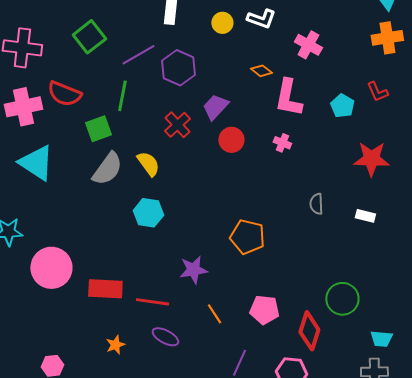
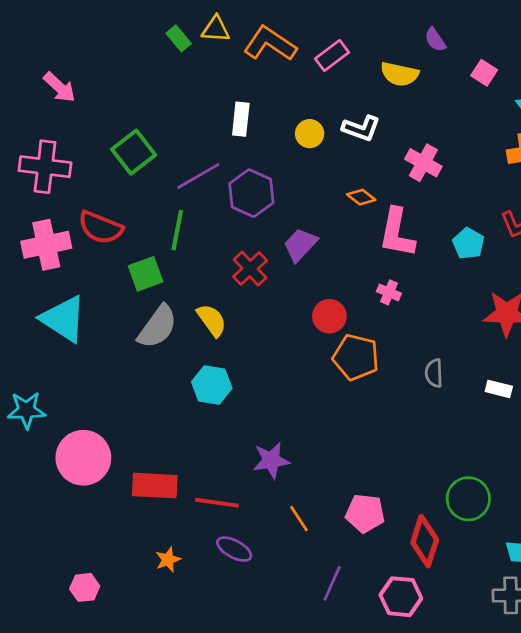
red circle: (231, 140) -> (329, 316), moved
orange pentagon: (247, 237) -> (356, 357), moved

